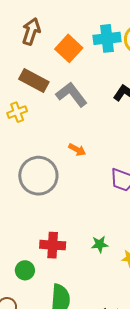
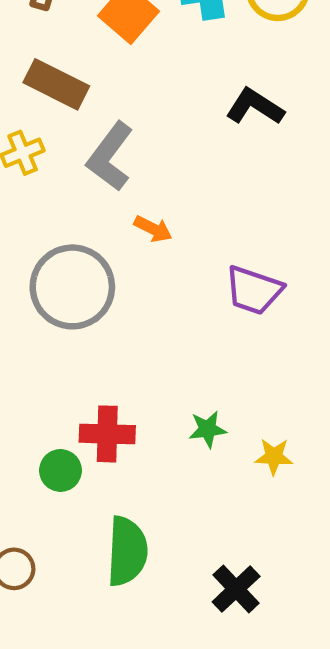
gray L-shape: (72, 95) -> (110, 157), moved, turned -104
green circle: (25, 270) -> (61, 470), moved

